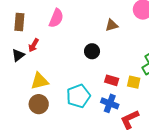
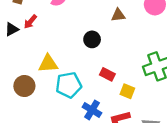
yellow triangle: (39, 81) -> (48, 64), moved
yellow square: (134, 82) -> (127, 91), moved
blue cross: (110, 103) -> (92, 110), moved

